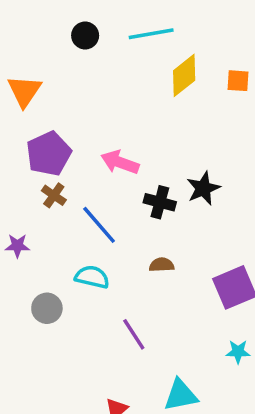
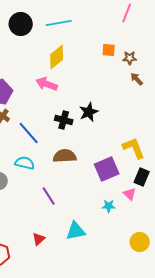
black circle: (85, 35) -> (21, 24), size x1.5
yellow diamond: (184, 75) -> (57, 57), moved
pink arrow: (120, 162) -> (47, 84), moved
brown semicircle: (162, 265) -> (65, 156), size x1.6

